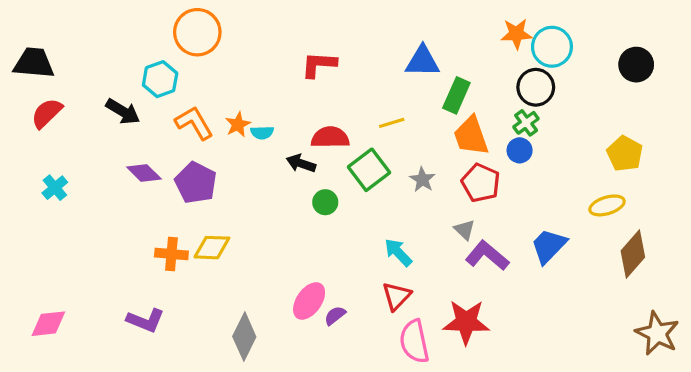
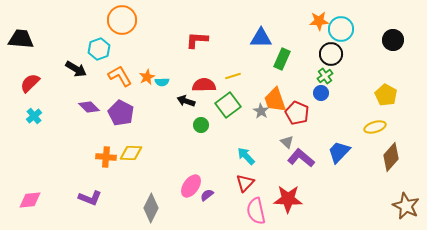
red semicircle: (47, 113) -> (30, 83), moved
yellow line: (392, 123) -> (233, 76), moved
orange trapezoid: (471, 136) -> (275, 100), moved

